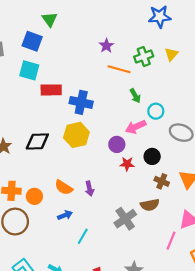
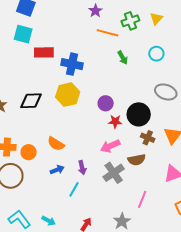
cyan circle: (156, 111) -> (156, 54), moved
pink arrow: (136, 127) -> (110, 146), moved
black circle: (152, 156) -> (139, 114), size x1.5
purple arrow: (89, 188) -> (82, 168), moved
pink line: (171, 241) -> (142, 199), moved

